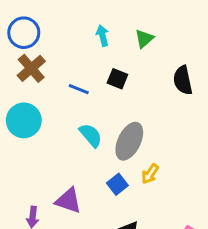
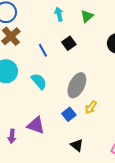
black square: (117, 79) -> (69, 43), turned 32
blue line: (79, 89) -> (43, 50), turned 40
cyan semicircle: (91, 135) -> (39, 81), moved

